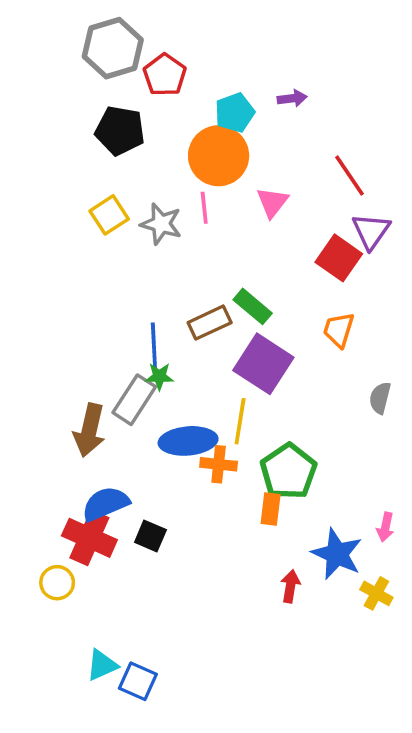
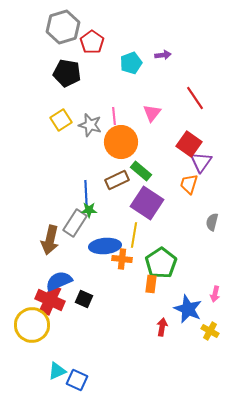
orange circle: (219, 156) -> (121, 142), moved
purple triangle: (371, 231) -> (201, 162), moved
yellow circle: (57, 583) -> (32, 325), size x1.8

